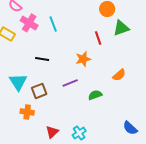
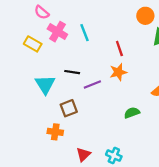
red line: (98, 38) -> (119, 48), moved
cyan triangle: (18, 82) -> (45, 85), moved
purple line: (70, 83) -> (92, 85), moved
cyan cross: (79, 133) -> (114, 156), turned -32

